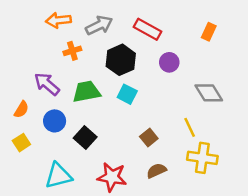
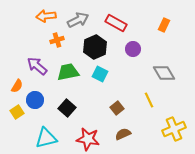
blue circle: (55, 121) -> (35, 100), moved
yellow cross: (202, 158) -> (174, 129), moved, turned -30

